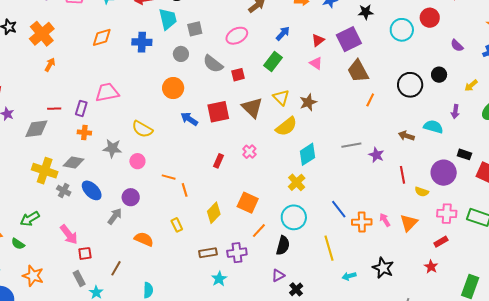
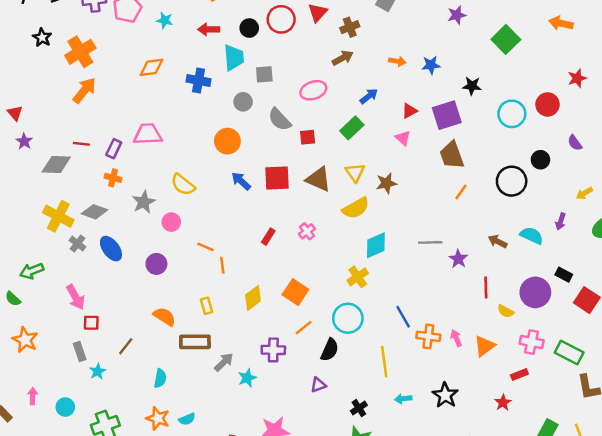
orange arrow: (50, 65) -> (84, 90), size x1.6
black circle: (439, 75) -> (540, 160), moved
brown triangle: (252, 108) -> (318, 179), turned -30
gray star: (112, 148) -> (144, 202), turned 30
gray arrow: (115, 216) -> (224, 362), moved
brown rectangle: (208, 253) -> (195, 342), moved, size x1.4
black cross: (296, 289) -> (359, 408), moved

